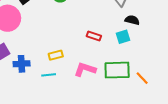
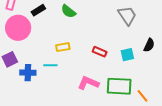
black semicircle: (132, 20) -> (149, 45), moved, turned 96
yellow rectangle: (56, 55) -> (63, 47), moved
cyan line: (49, 75) -> (50, 65), moved

